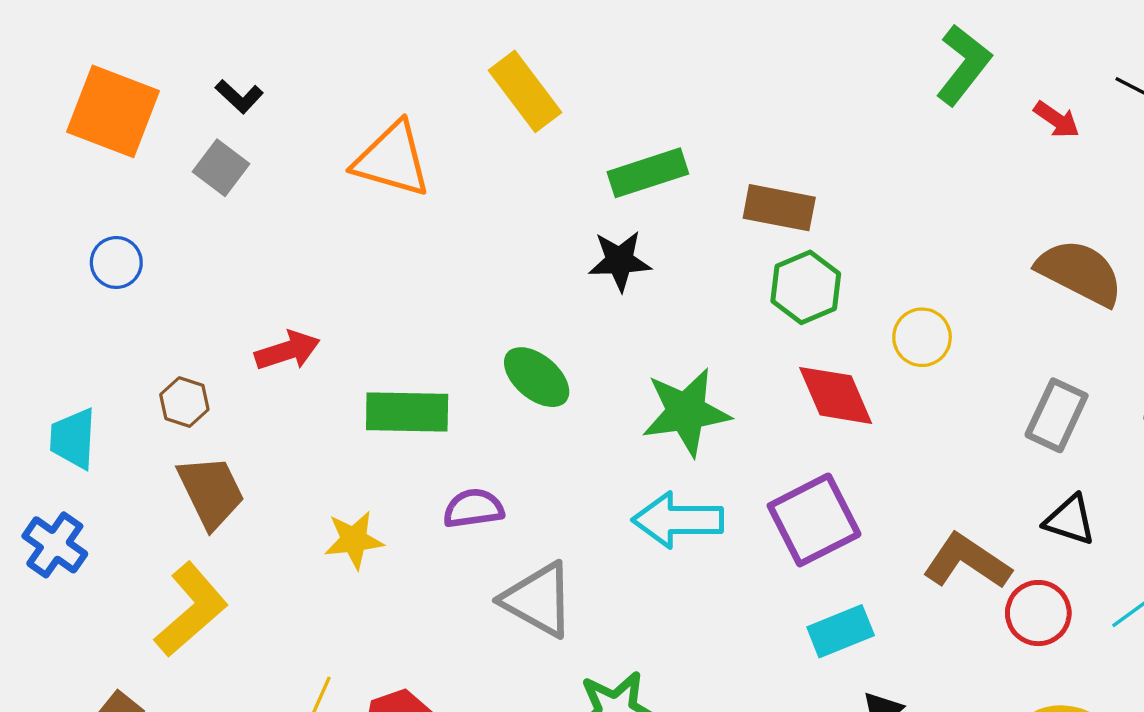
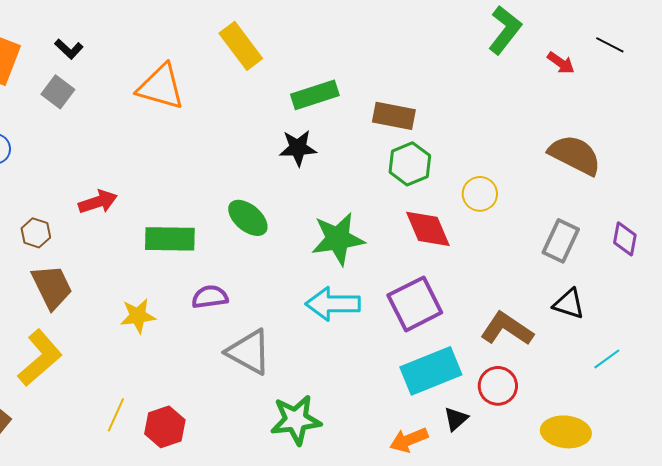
red circle: (1038, 613) -> (498, 386), moved
cyan rectangle: (841, 631) -> (431, 371), size x1.5

